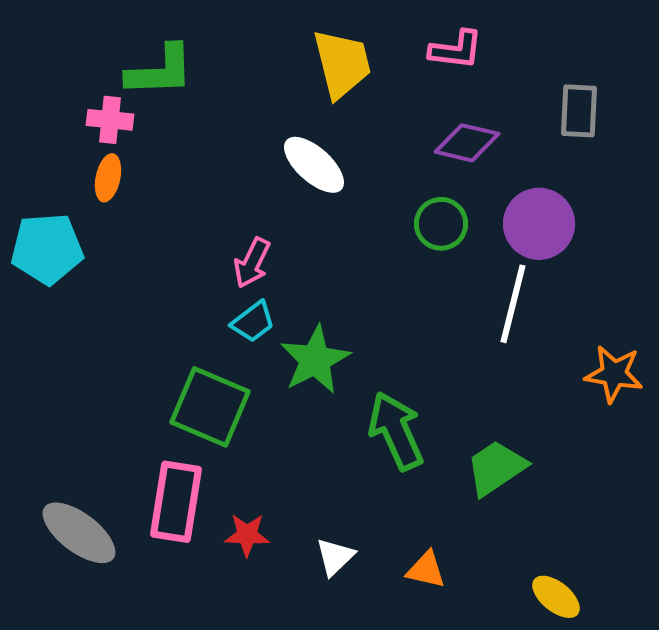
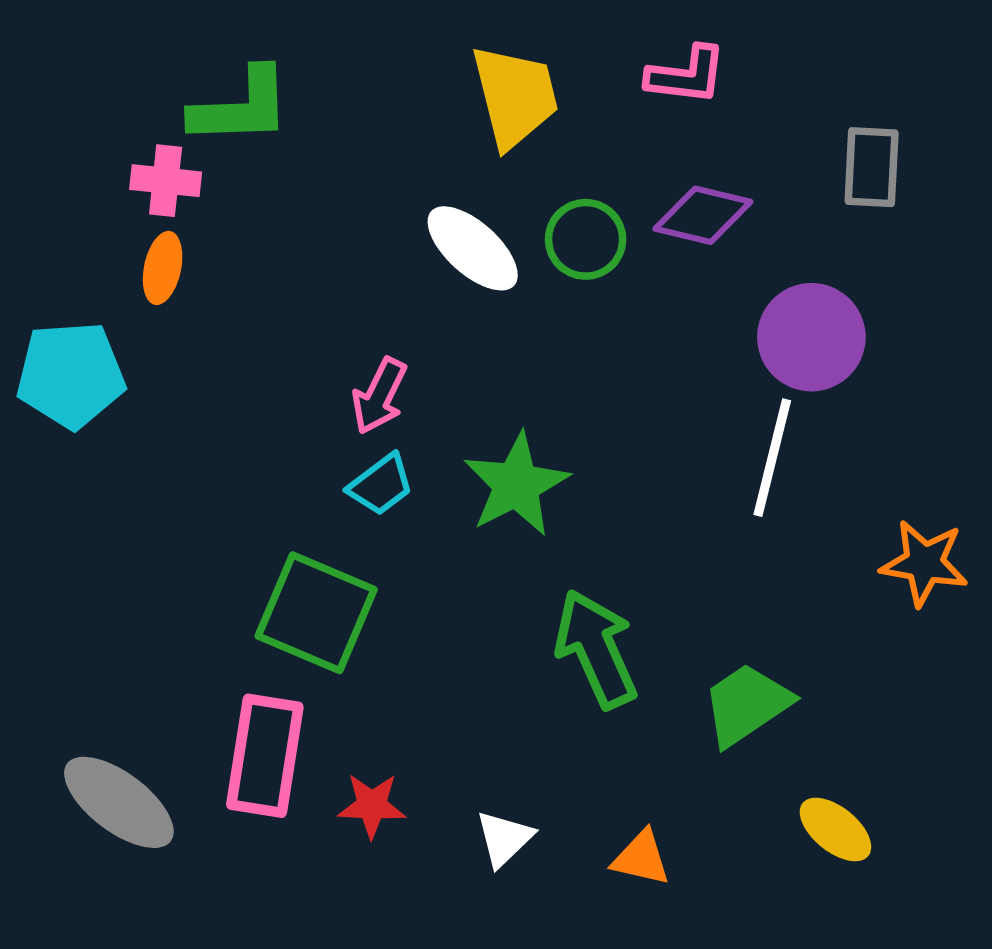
green circle: (441, 224) -> (586, 239), moved
green star: (315, 360) -> (516, 485), moved
yellow ellipse: (556, 597) -> (835, 829), moved

